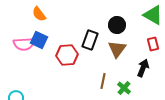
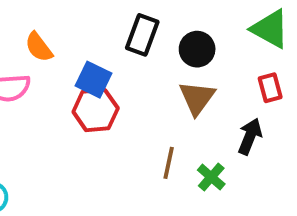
orange semicircle: (39, 14) -> (39, 47), moved
blue square: (39, 40) -> (94, 80), moved
black rectangle: (90, 40) -> (142, 35), moved

